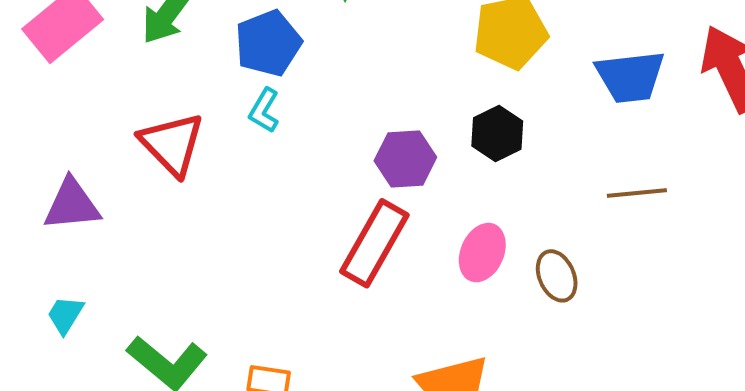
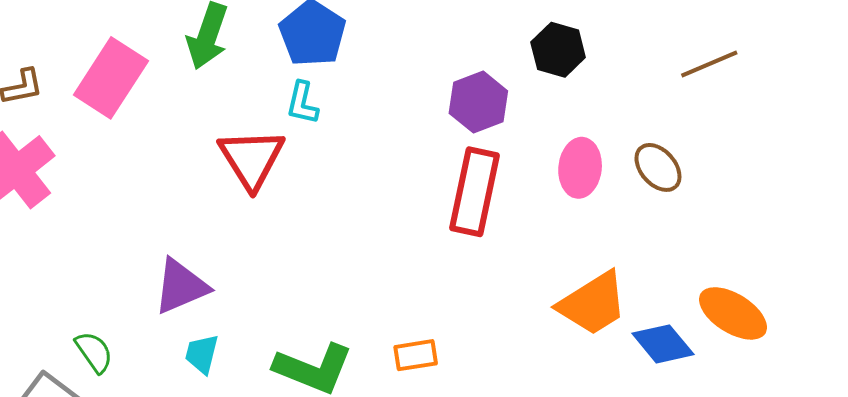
cyan L-shape: (264, 110) -> (302, 103), moved
red triangle: (172, 144) -> (251, 159), turned 30
purple triangle: (72, 205) -> (181, 286), moved

